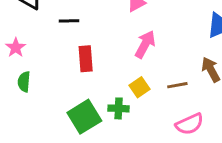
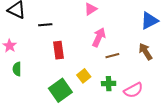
brown line: (177, 85) -> (112, 56), moved
yellow square: (139, 87) -> (84, 76), moved
green cross: (119, 108) -> (109, 84), moved

